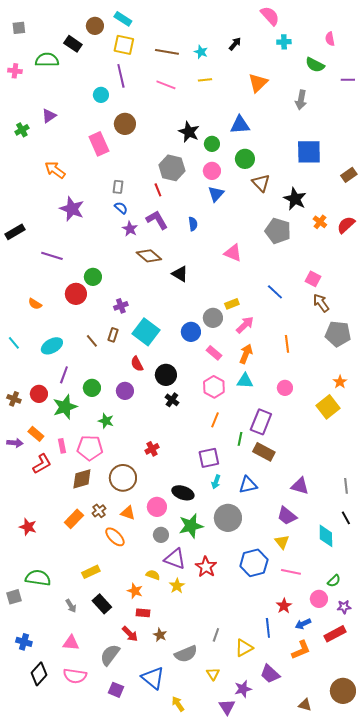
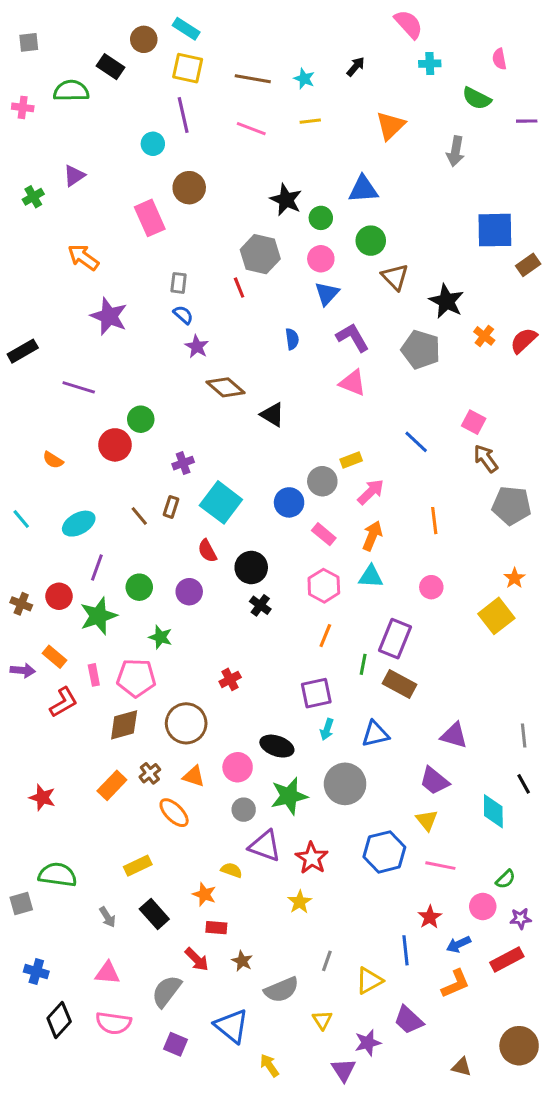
blue square: (309, 152) -> (495, 230), moved
purple L-shape: (157, 220) -> (353, 337), moved
yellow star: (177, 586) -> (300, 902), moved

